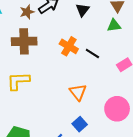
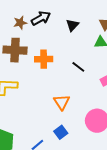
orange cross: (69, 46) -> (44, 59), moved, turned -36

